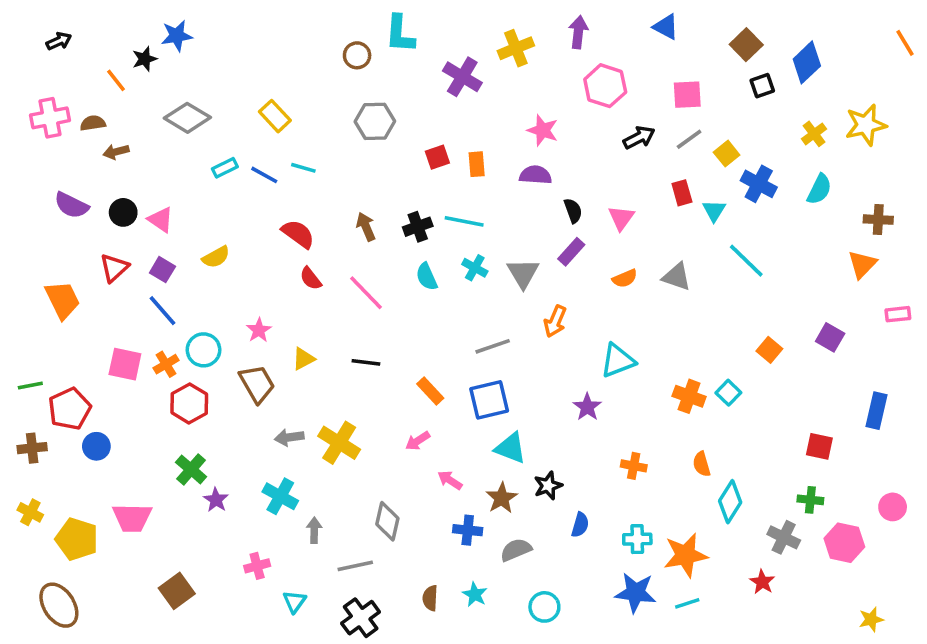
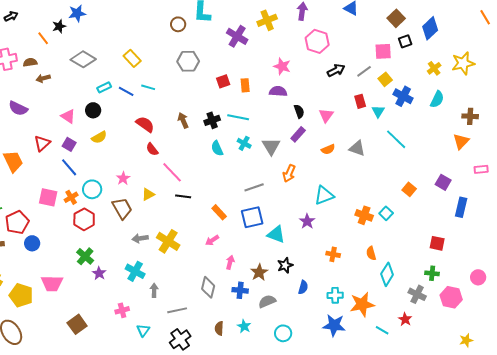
pink square: (687, 95) -> (383, 51), moved
black circle: (123, 212) -> (93, 110), moved
pink line: (366, 293) -> (172, 172), moved
blue rectangle: (876, 411) -> (461, 207), moved
cyan triangle: (511, 448) -> (276, 234), moved
pink arrow: (450, 480) -> (230, 262), turned 72
gray diamond: (387, 521) -> (208, 287), moved
cyan line: (687, 603) -> (382, 330), moved, turned 48

